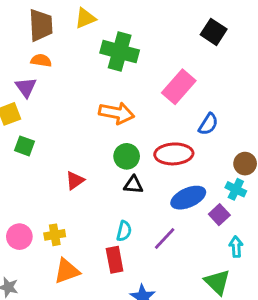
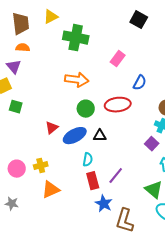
pink rectangle: (179, 87) -> (118, 59), size x0.7
black triangle: (133, 185) -> (100, 136), moved
blue ellipse: (188, 198) -> (75, 136), moved
purple line: (165, 238) -> (116, 176), moved
red rectangle: (115, 260) -> (93, 181), moved

